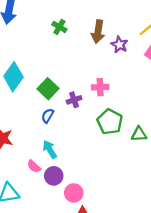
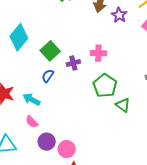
green triangle: (139, 134) -> (123, 105), moved, turned 35
cyan arrow: (50, 149) -> (32, 99), moved, turned -36
purple circle: (54, 176) -> (47, 142), moved

